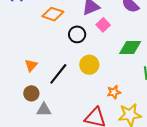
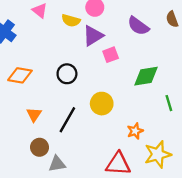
orange diamond: (53, 14) -> (20, 75), moved
pink square: (103, 25) -> (111, 55), turned 32
black circle: (77, 34) -> (67, 74), moved

